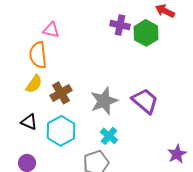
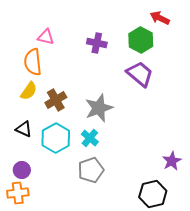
purple cross: (120, 25) -> (97, 43), moved
purple trapezoid: (145, 101) -> (140, 74), moved
cyan cross: (109, 136) -> (90, 138), moved

